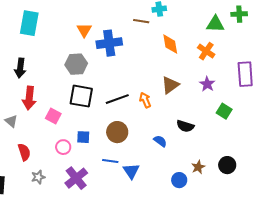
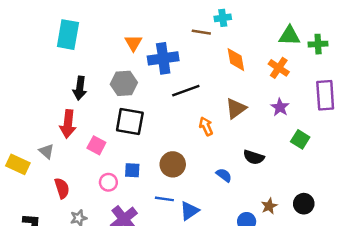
green cross: (239, 14) -> (318, 44), moved
black arrow: (20, 68) -> (80, 88), moved
black line: (117, 99) -> (186, 91), moved
blue triangle: (131, 171) -> (189, 211), turned 30

